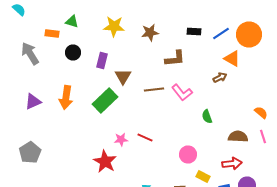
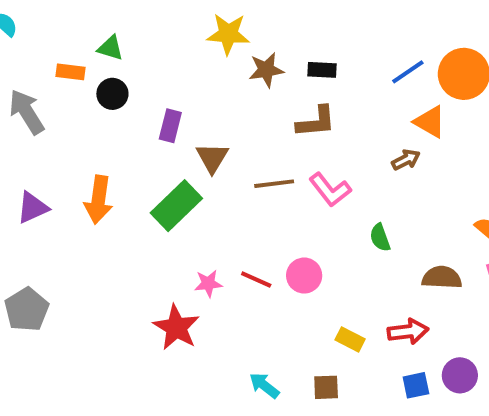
yellow star: (114, 26) -> (228, 34), moved
black rectangle: (194, 32) -> (322, 70), moved
black circle: (73, 52) -> (112, 94), moved
pink circle: (188, 154) -> (304, 276), moved
red arrow: (232, 164) -> (408, 331), moved
yellow rectangle: (203, 176) -> (350, 339), moved

